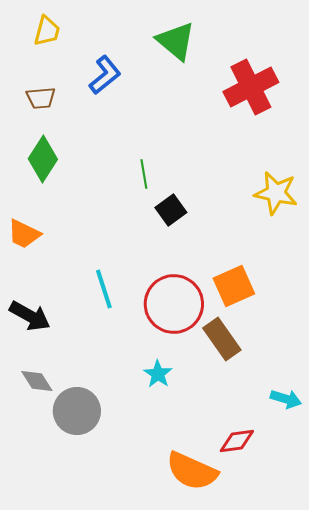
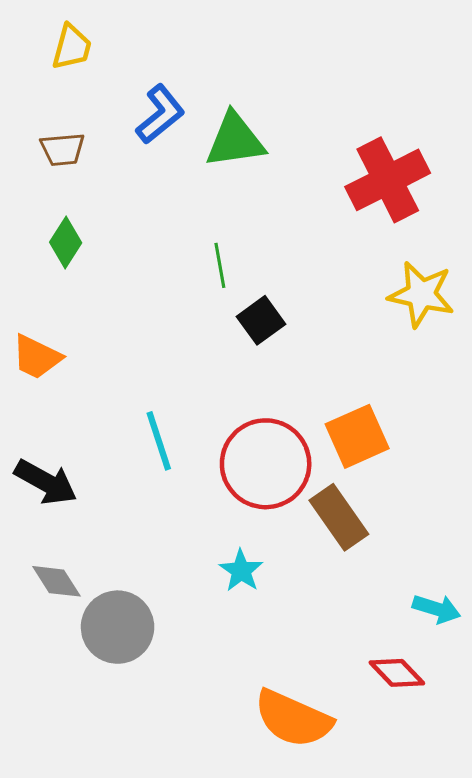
green triangle: (176, 41) -> (235, 140), moved, turned -48
red cross: (251, 87) -> (388, 180), moved
green diamond: (43, 159) -> (66, 242), size x0.7
red diamond: (237, 441) -> (397, 673), moved, turned 54

